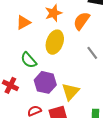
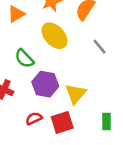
yellow ellipse: (55, 42) -> (54, 36), turned -60

